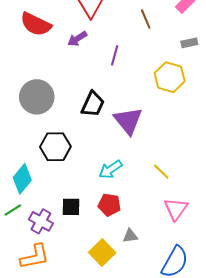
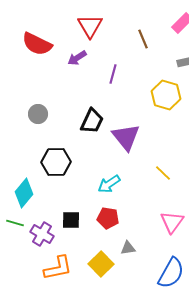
gray circle: (37, 97) -> (38, 114), size x0.6
yellow line: (161, 172) -> (163, 173), moved
green line: (13, 210) -> (15, 223), turned 48
orange L-shape: (35, 257) -> (58, 268), moved

